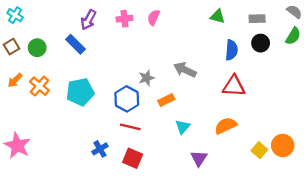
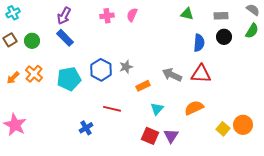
cyan cross: (15, 15) -> (13, 13), turned 32
purple arrow: (88, 20) -> (64, 16), moved
gray arrow: (185, 70) -> (172, 75), moved
orange arrow: (15, 80) -> (13, 78), moved
blue hexagon: (127, 99) -> (101, 70), moved
red square: (133, 158) -> (150, 136), moved

